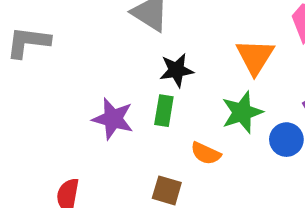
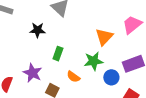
black star: (177, 70) -> (38, 30), moved
purple star: (113, 119) -> (33, 73), moved

